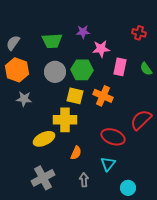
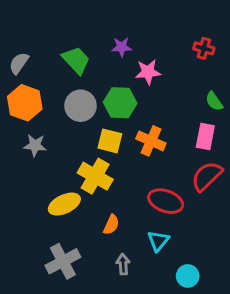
green trapezoid: (52, 41) -> (76, 60), turned -130
pink rectangle: (120, 67) -> (205, 137), moved
yellow cross: (65, 120) -> (95, 176), turned 30

